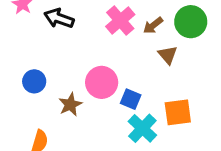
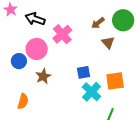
pink cross: (120, 20) -> (62, 34), moved
pink circle: (102, 82) -> (37, 49), moved
blue square: (131, 99) -> (83, 72), turned -32

